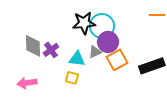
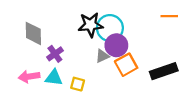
gray diamond: (33, 46) -> (33, 33), moved
cyan triangle: (77, 59) -> (54, 78), moved
pink arrow: (27, 83) -> (29, 77), moved

